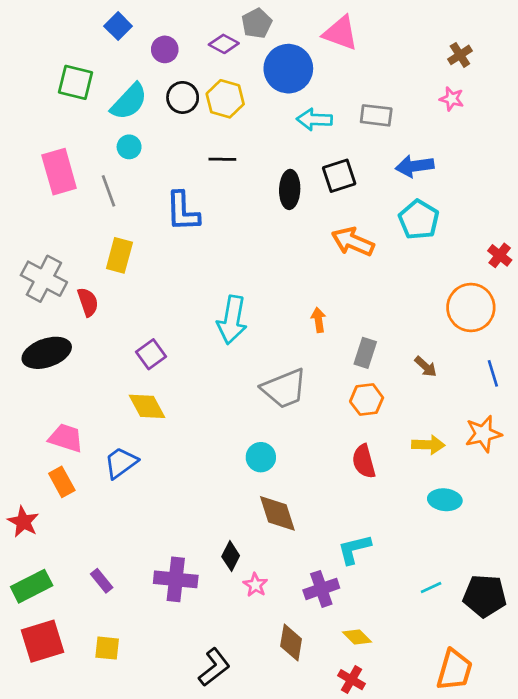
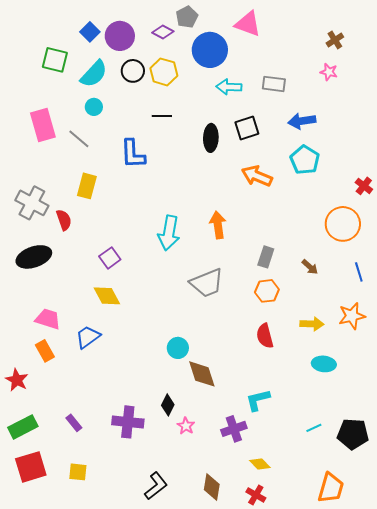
blue square: (118, 26) -> (90, 32), moved
purple circle: (165, 49) -> (120, 36), size x1.5
gray line: (108, 191) -> (79, 139), turned -30
orange arrow: (319, 320) -> (218, 225), moved, size x1.5
cyan circle: (261, 457) -> (178, 348), moved
brown diamond: (291, 643) -> (212, 487), moved

